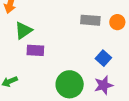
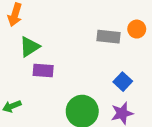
orange circle: (117, 22) -> (137, 29), moved

